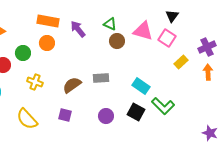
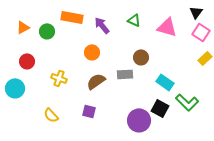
pink square: (167, 38) -> (201, 32), moved
brown circle: (117, 41) -> (141, 57), moved
orange circle: (47, 43) -> (92, 52), moved
green circle: (23, 53) -> (47, 31), moved
purple circle: (106, 116) -> (139, 120), moved, size x1.5
yellow semicircle: (27, 119) -> (51, 115), size x0.7

